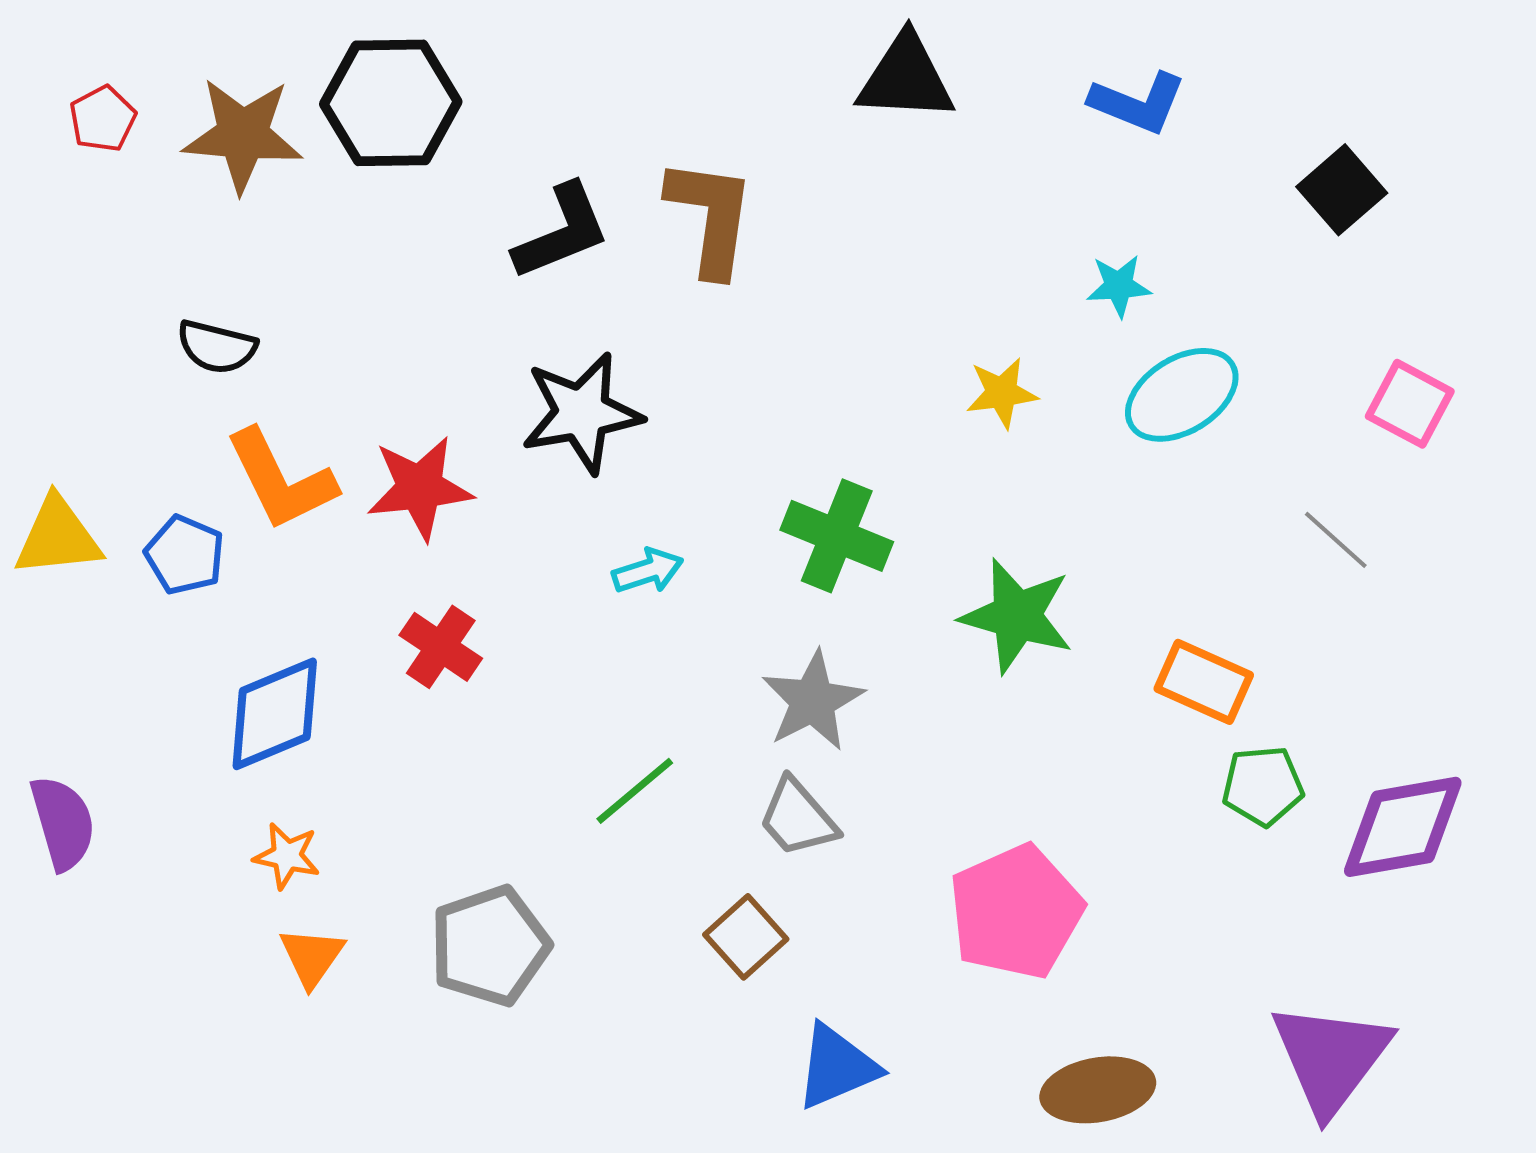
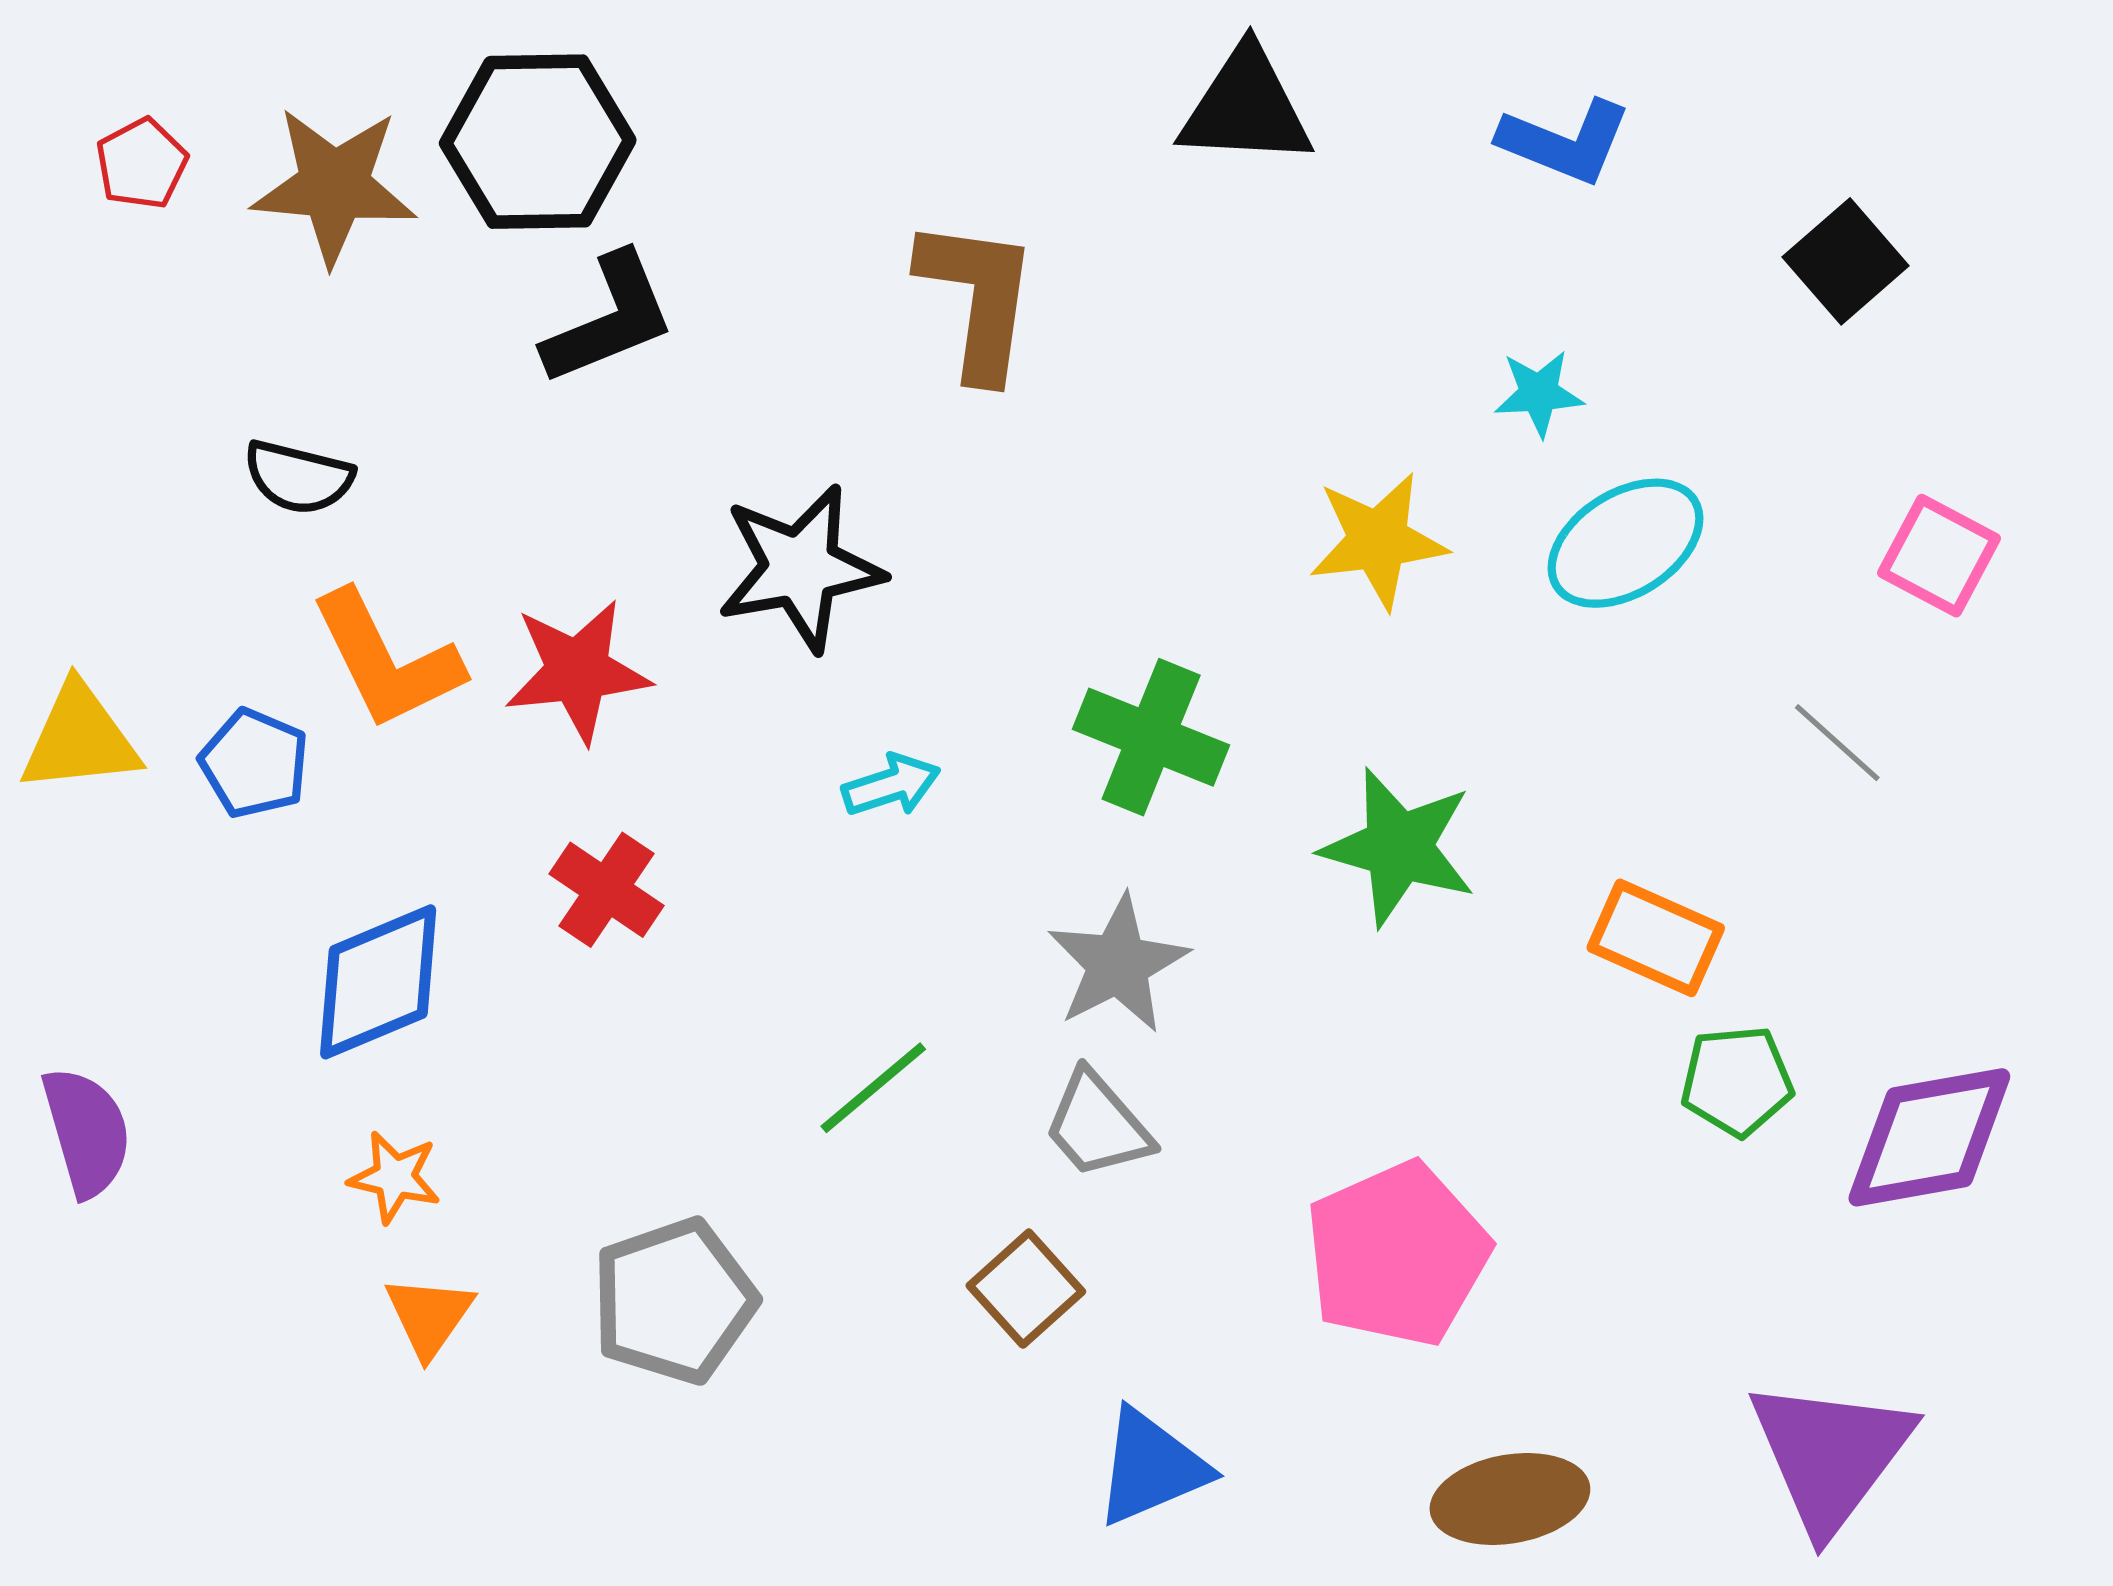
black L-shape: (562, 232) -> (609, 319), moved
yellow star: (1002, 393) -> (1378, 540), size x1.4

